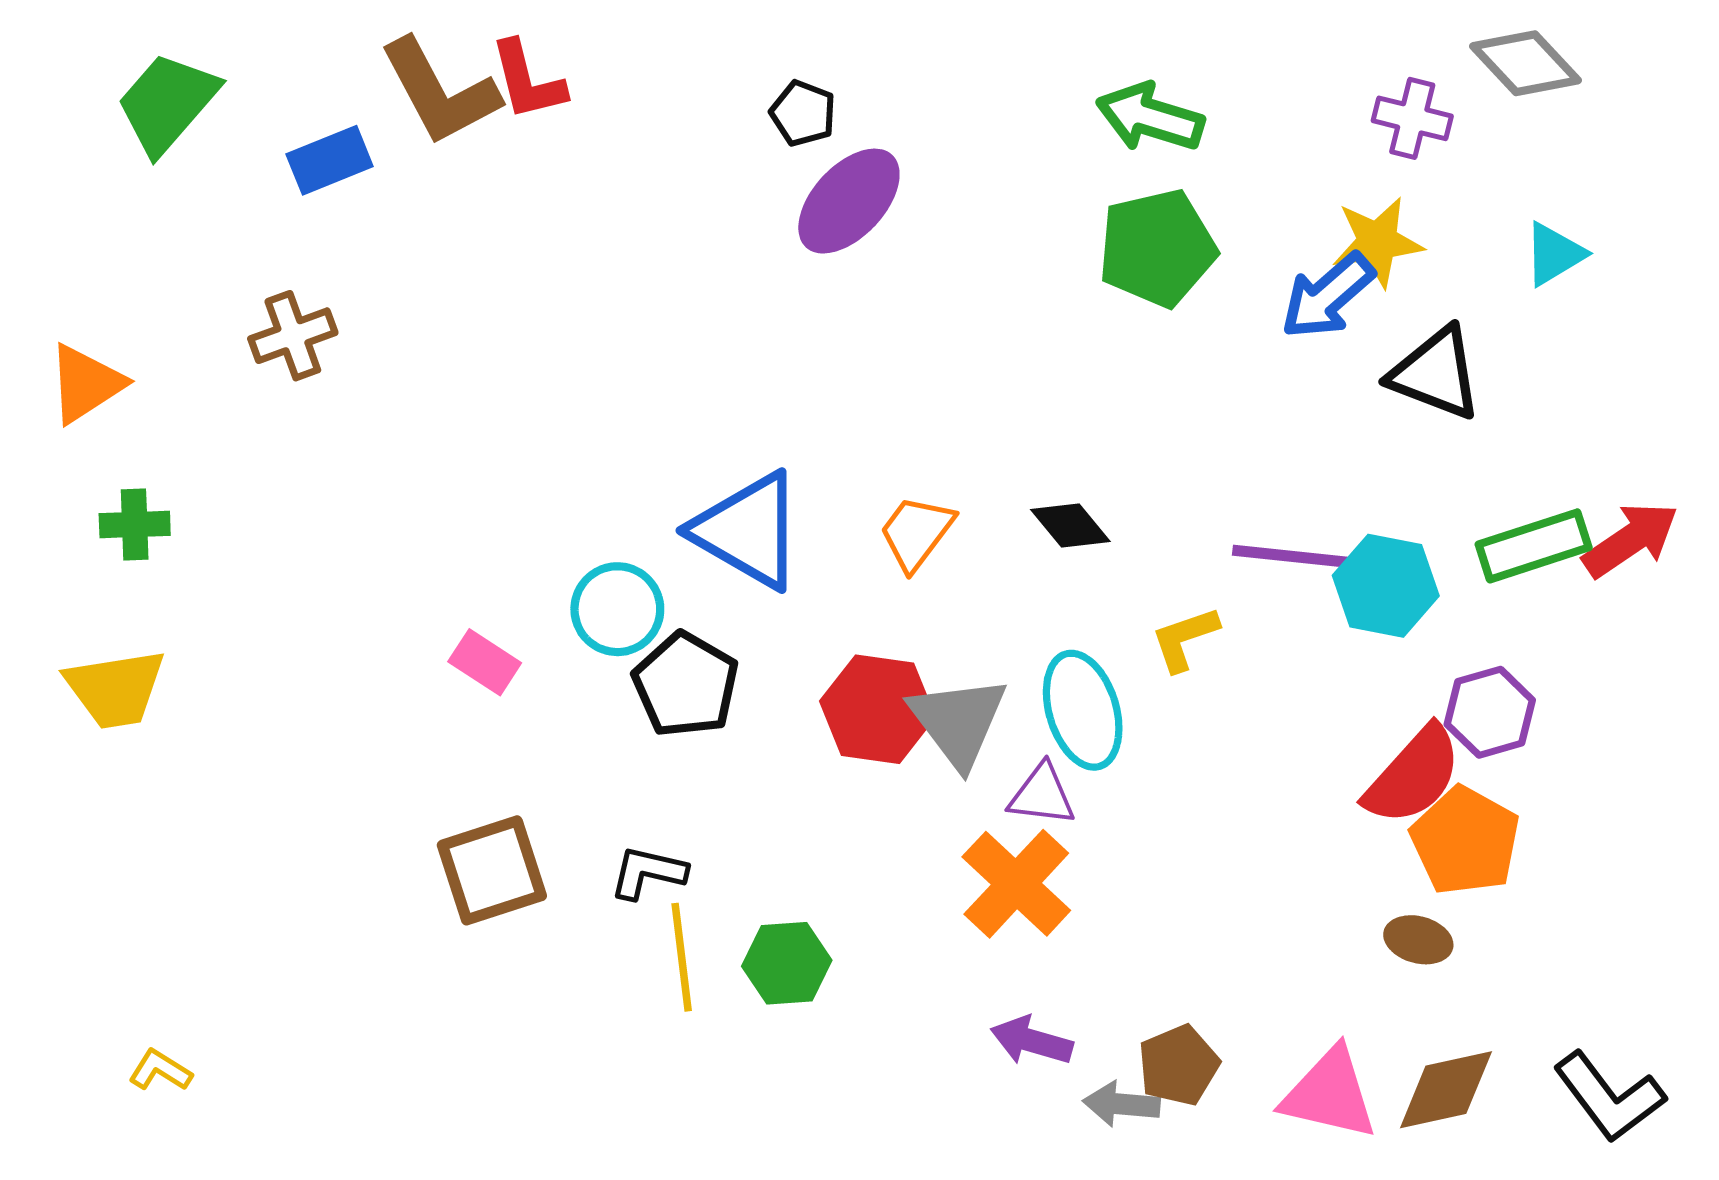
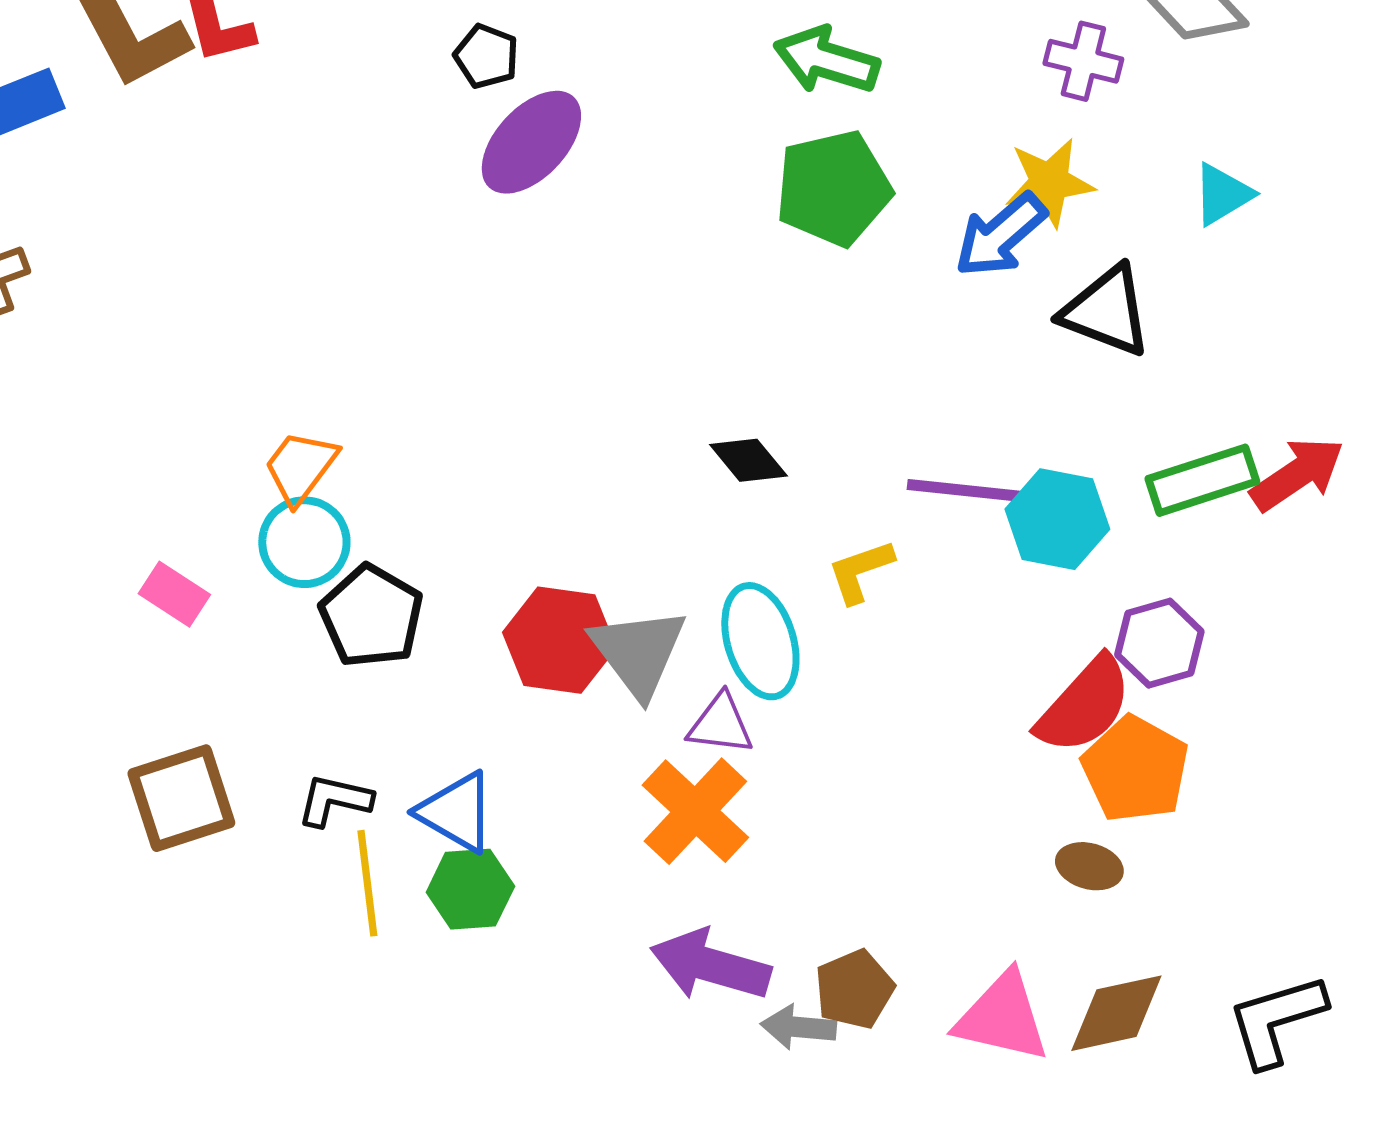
blue triangle: (748, 531) -> (456, 812), moved, size x0.7
orange trapezoid: (916, 533) -> (300, 467), moved
purple arrow: (1032, 1041) -> (710, 965), size x1.5
black L-shape: (1609, 1097) -> (1276, 1020), turned 110

